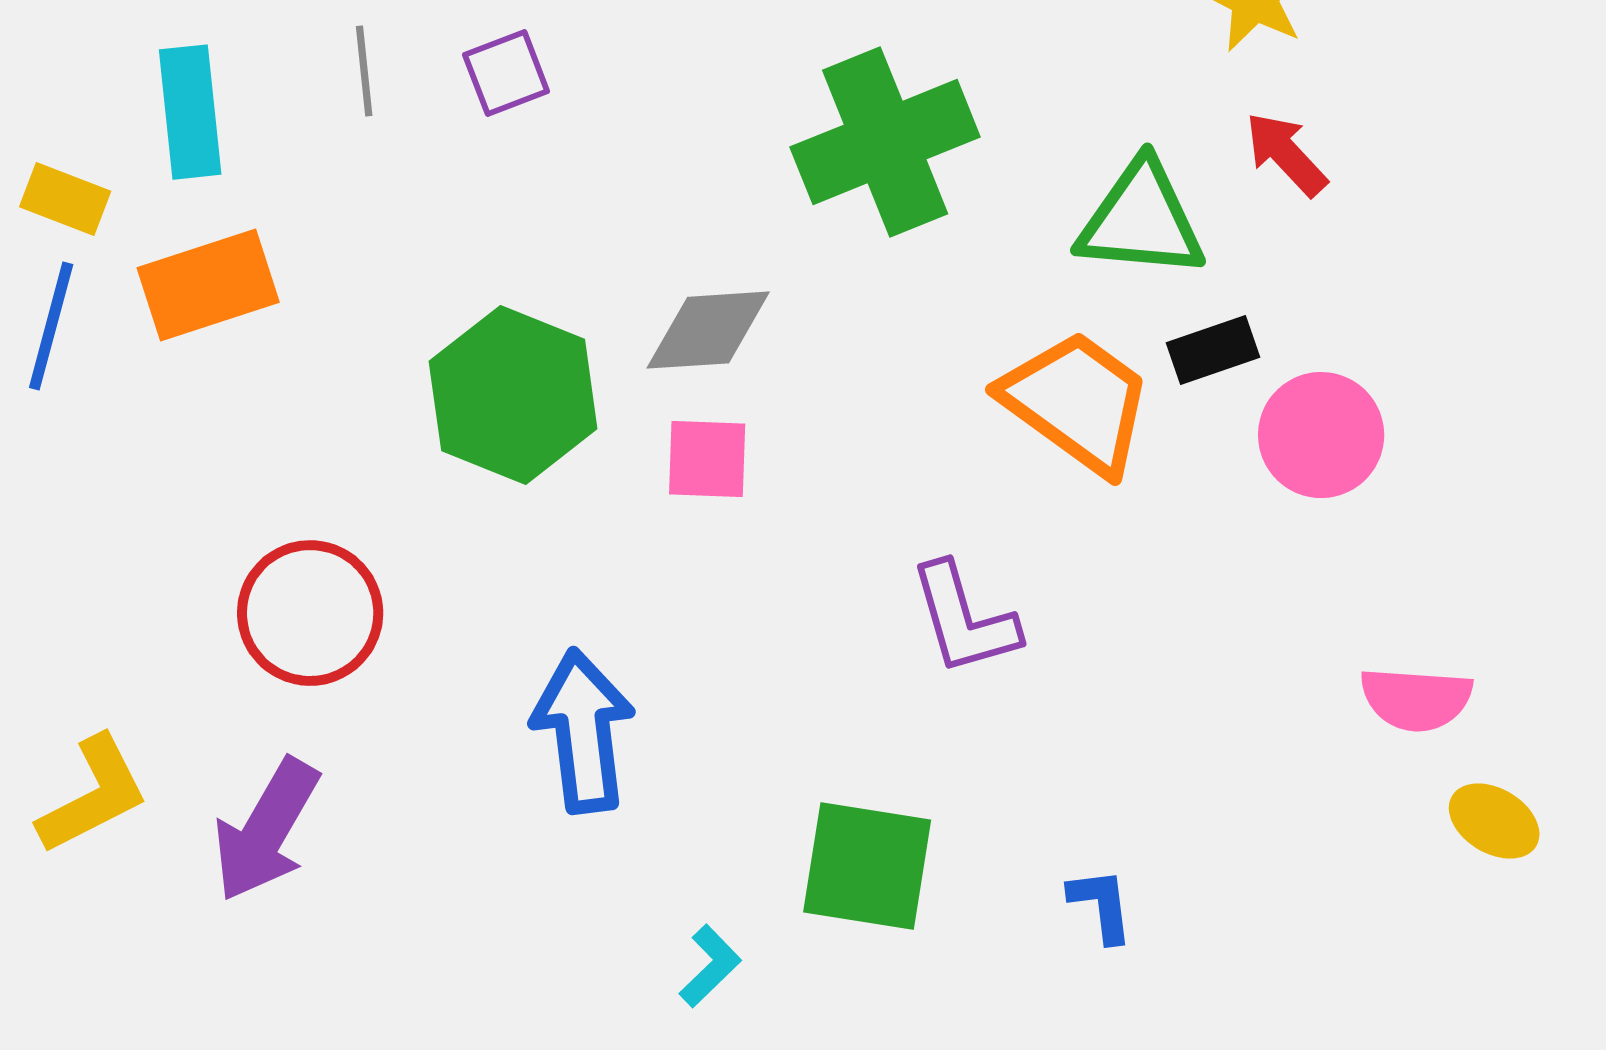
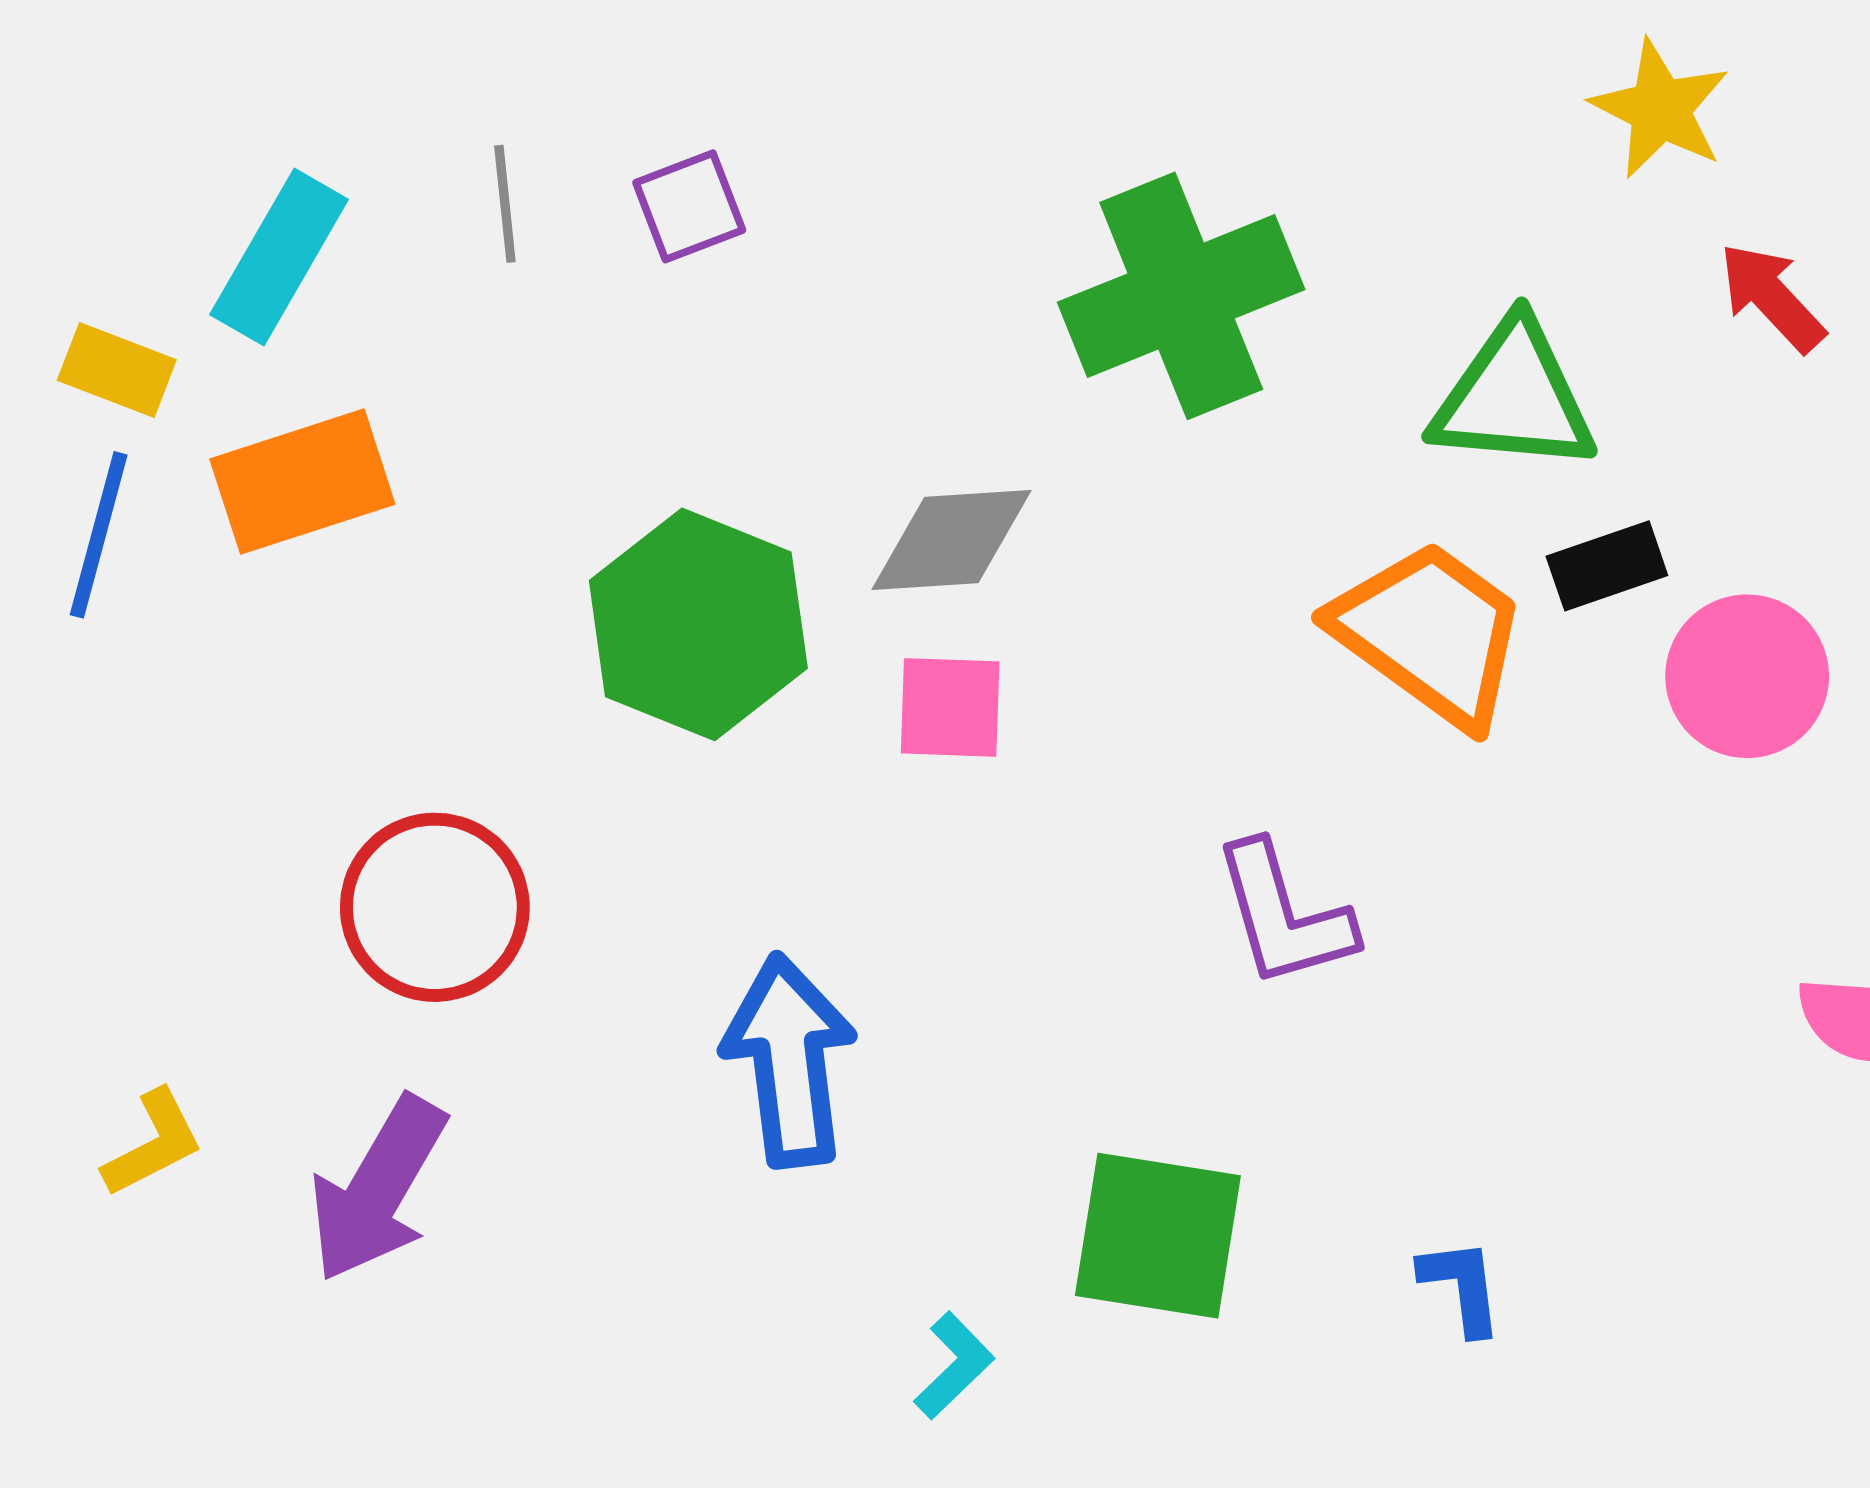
cyan rectangle: (190, 112) -> (279, 257), turned 36
red arrow: (1286, 154) -> (1772, 297), moved
yellow L-shape: (93, 795) -> (153, 1144), size x0.7

